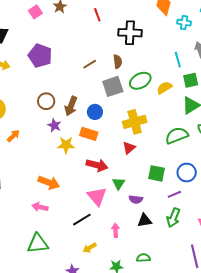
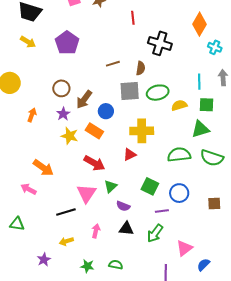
orange arrow: (13, 136) -> (32, 115), moved, turned -40
green triangle: (38, 244) -> (17, 224), size x0.7

